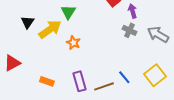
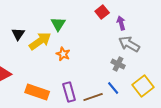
gray cross: (129, 30) -> (118, 64), moved
gray arrow: (158, 34) -> (129, 44), moved
orange rectangle: (47, 81) -> (37, 92), size x1.6

